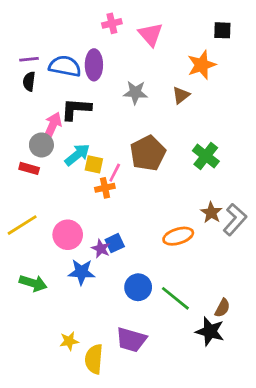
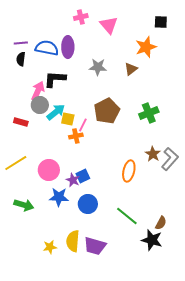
gray circle: (41, 145) -> (40, 105), moved
green cross: (206, 156) -> (149, 113), turned 30
orange ellipse: (178, 236) -> (129, 171), turned -60
blue circle: (138, 287) -> (88, 204), moved
yellow semicircle: (94, 359) -> (73, 241), moved

